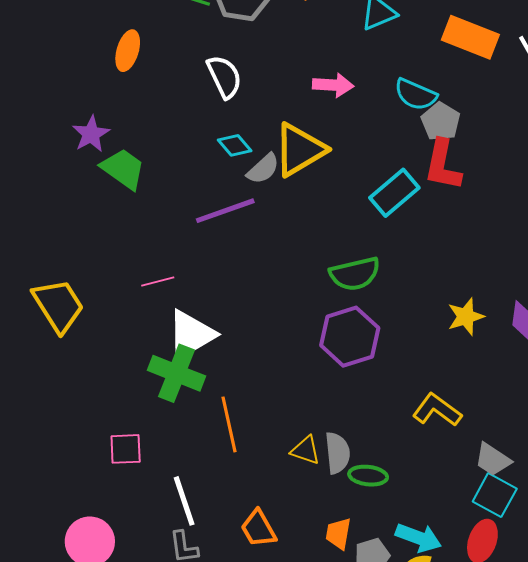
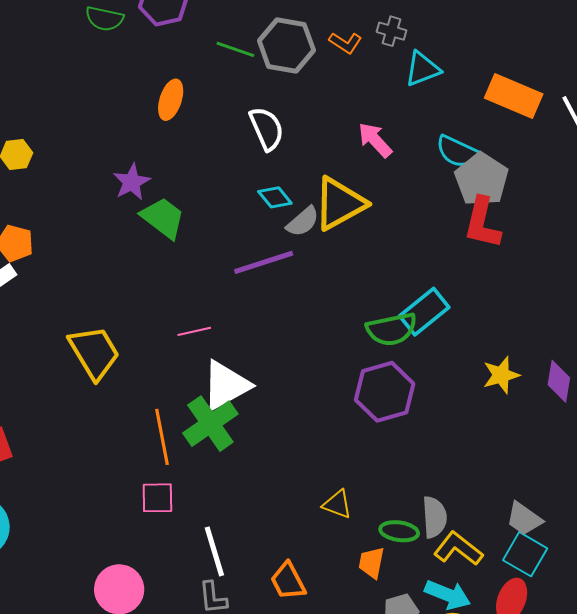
pink arrow: (333, 85) -> (375, 140), turned -138
gray pentagon: (441, 122) -> (482, 179), size x1.4
cyan rectangle: (394, 193) -> (424, 312), moved
green cross: (176, 373) -> (210, 424), turned 32
yellow L-shape: (437, 410) -> (458, 549), moved
orange line: (229, 424) -> (162, 437), moved
gray semicircle: (337, 453) -> (434, 517), moved
orange trapezoid: (338, 534) -> (371, 563), moved

